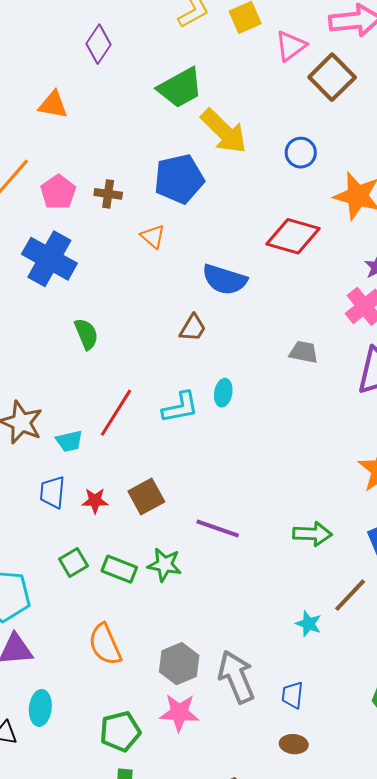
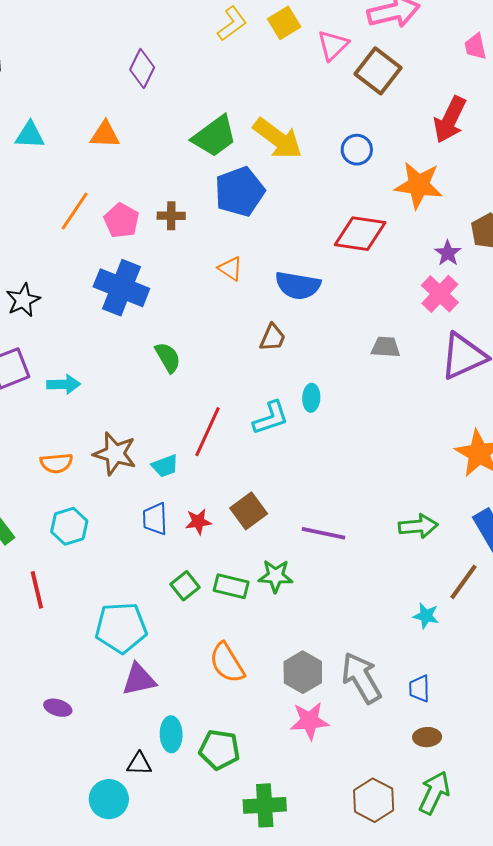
green trapezoid: (180, 88) -> (214, 136), moved
orange triangle: (153, 236) -> (230, 268), moved
green pentagon: (120, 731) -> (219, 750), moved, turned 30

